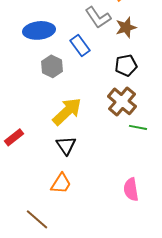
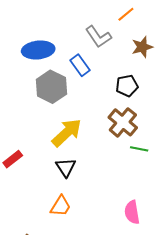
brown star: (126, 27) -> (142, 47), moved
gray hexagon: (52, 66) -> (51, 87), size x1.4

